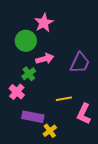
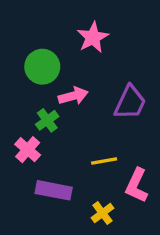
pink star: (44, 23) -> (93, 37), moved
yellow cross: (50, 131) -> (102, 213), moved

